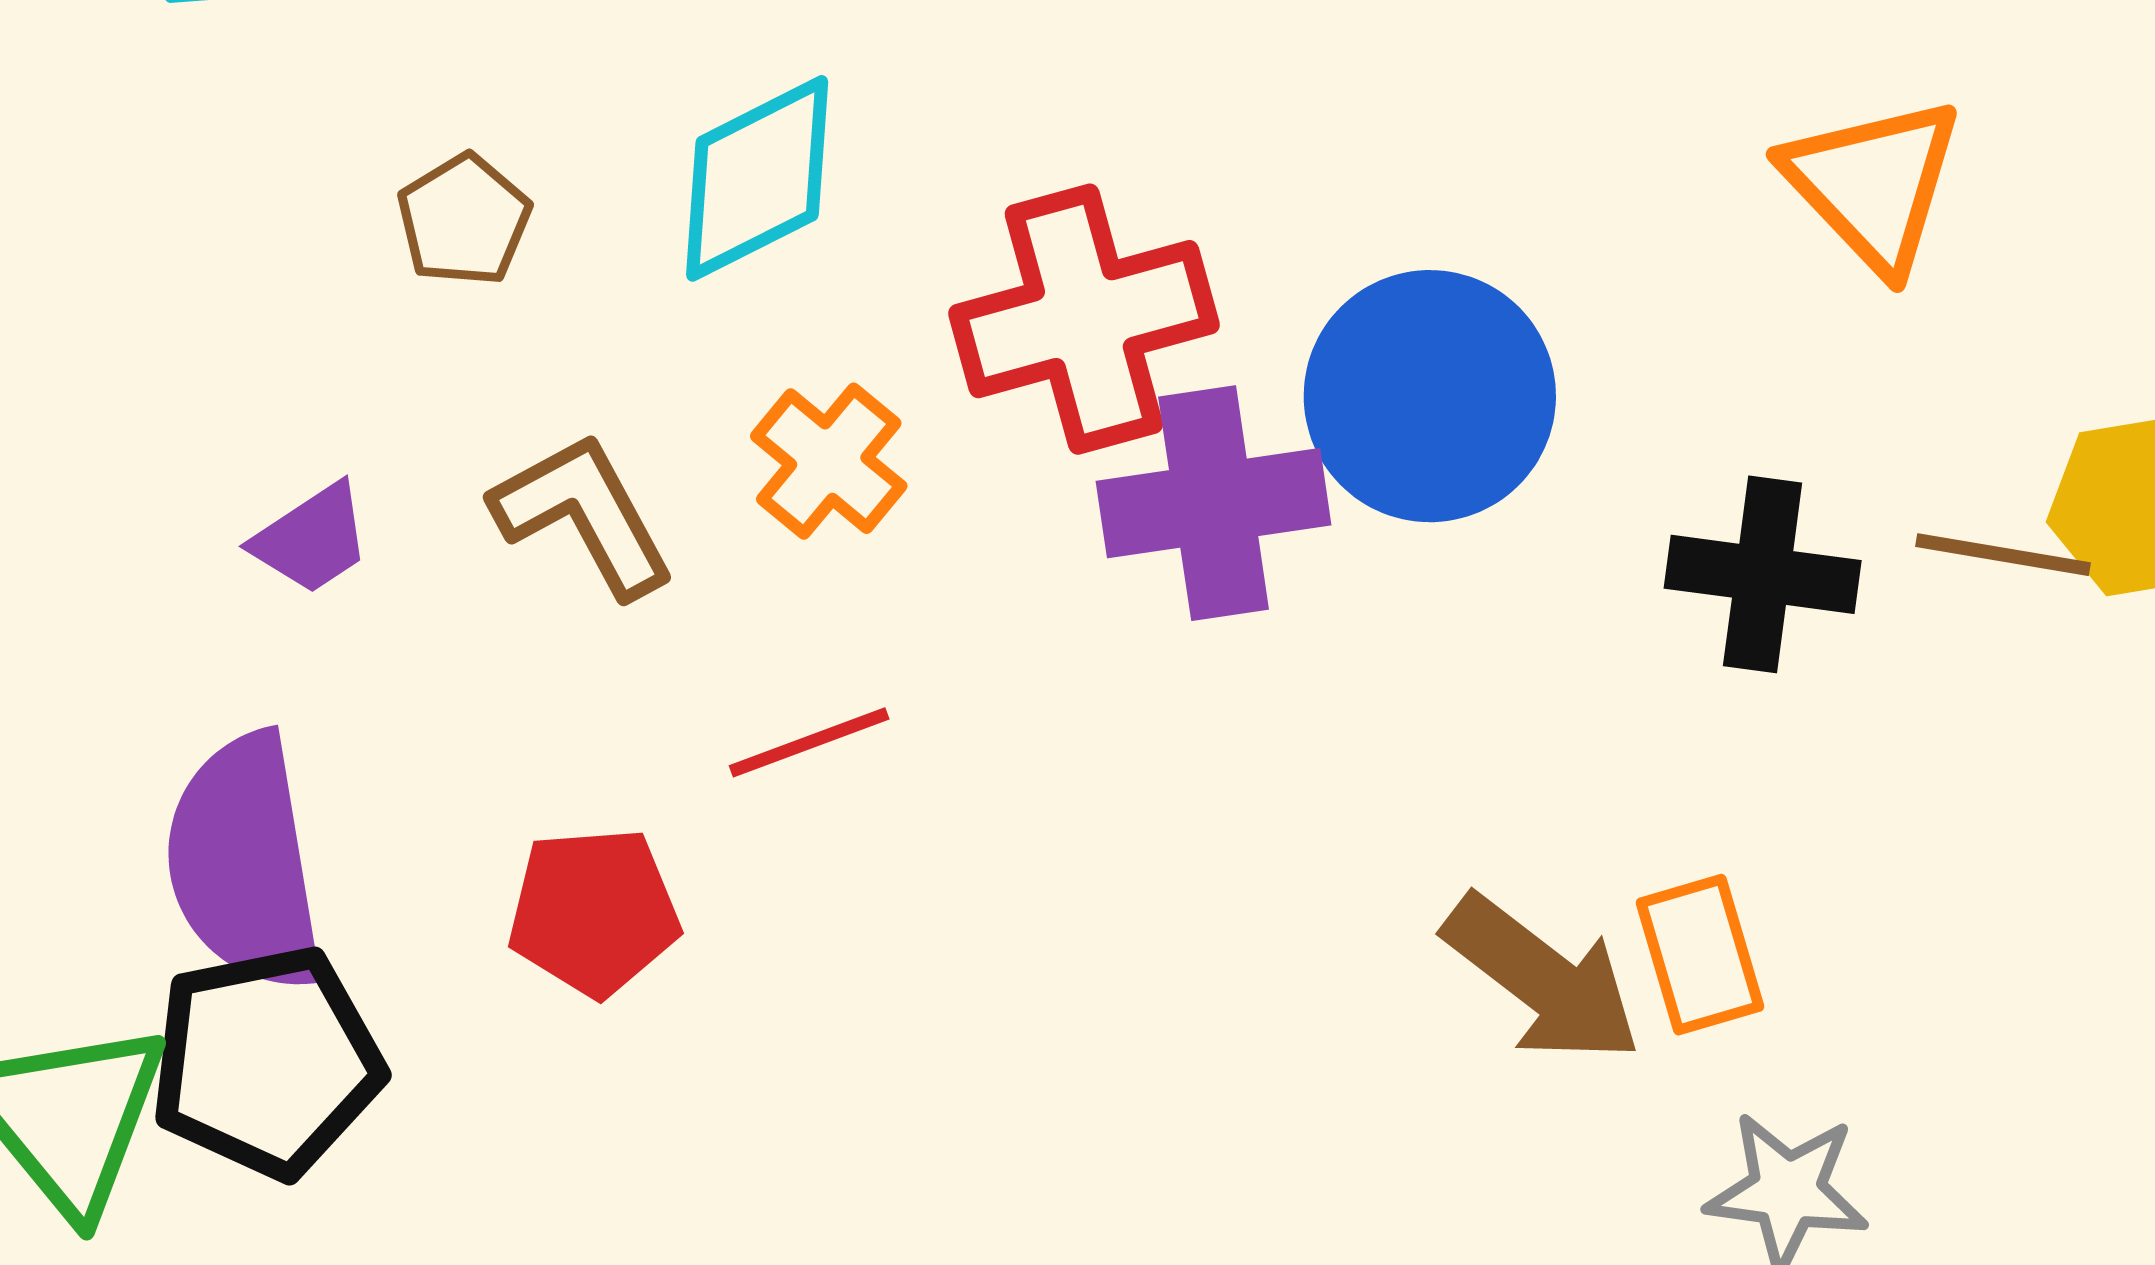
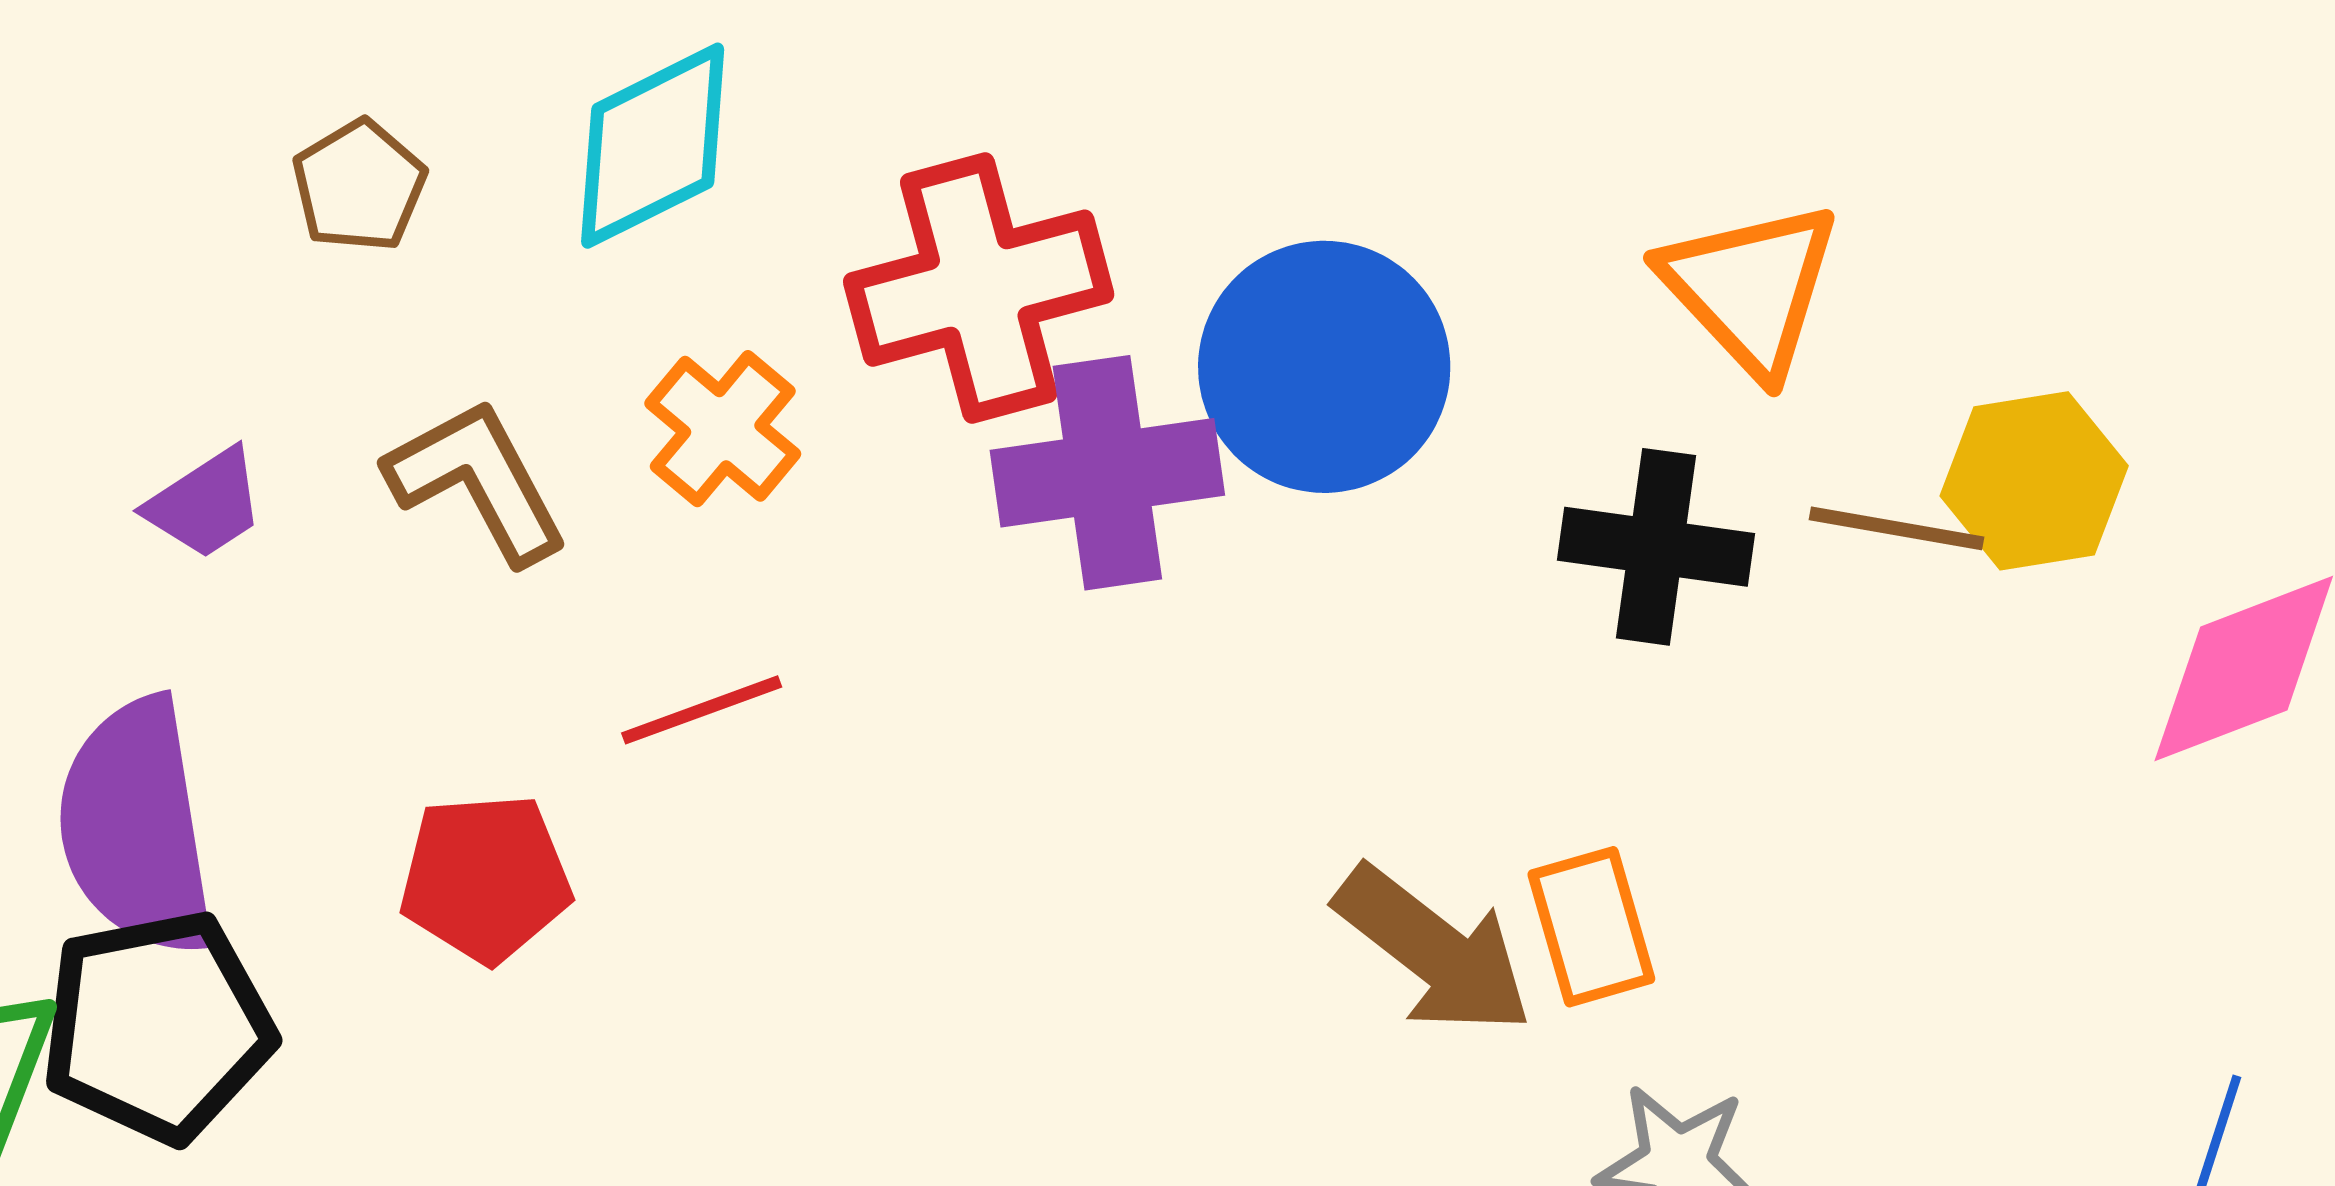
orange triangle: (1873, 184) -> (1750, 288), moved

